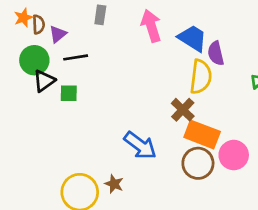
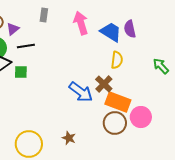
purple semicircle: (216, 53) -> (130, 29), moved
yellow semicircle: (201, 77) -> (117, 60), size x0.7
blue arrow: (140, 145) -> (81, 92), moved
brown star: (114, 184) -> (69, 138), moved

